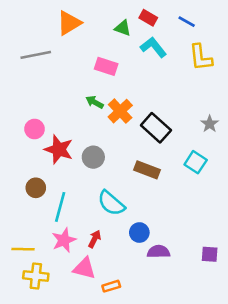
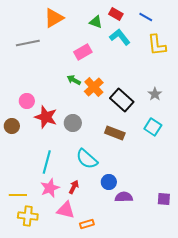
pink rectangle: (106, 66) -> (83, 52), turned -48
gray star: (210, 124) -> (155, 94), moved
brown circle: (36, 188) -> (12, 126), moved

